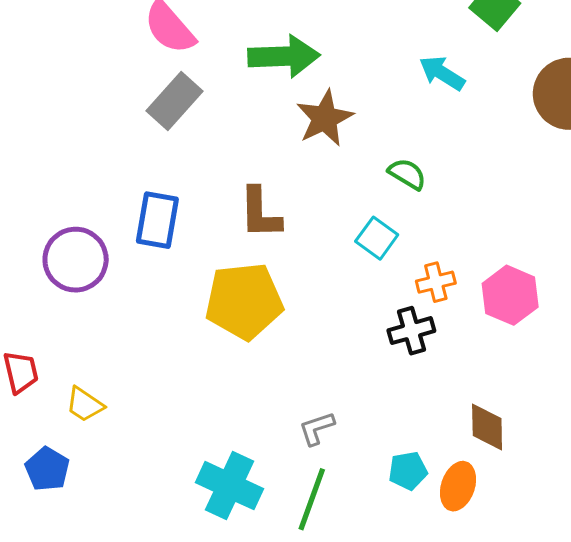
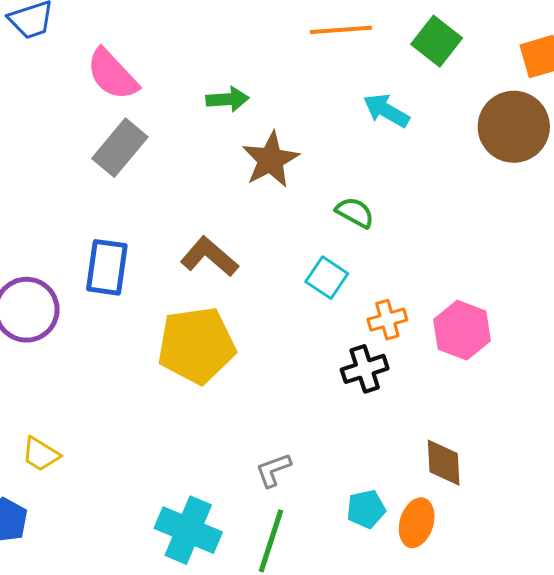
green arrow: (284, 56) -> (228, 99), size x0.6
brown L-shape: (260, 213) -> (209, 257), turned 134

